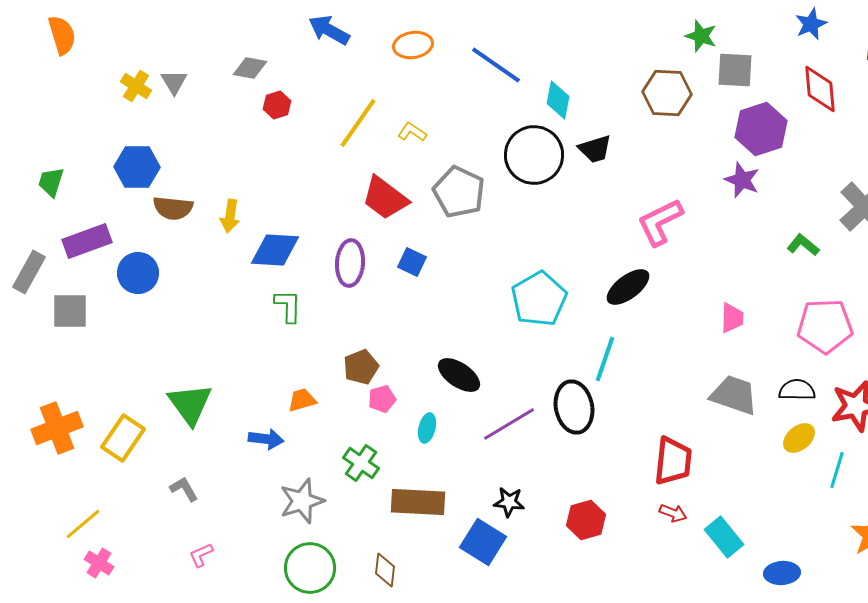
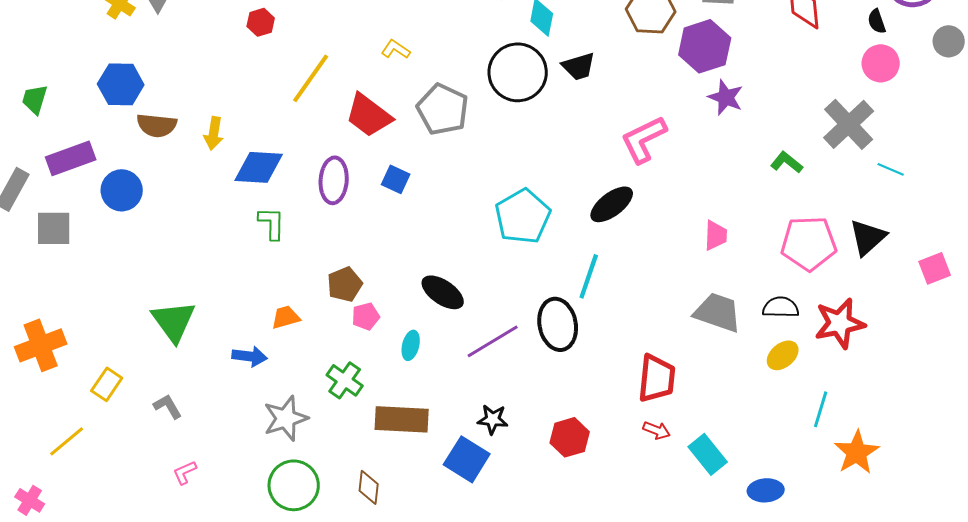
yellow line: (358, 123) -> (311, 78), moved
purple hexagon: (761, 129) -> (705, 46), moved
yellow rectangle: (123, 438) -> (107, 384), moved, size x0.7
cyan line: (837, 470) -> (821, 409), moved
pink cross: (99, 563) -> (30, 500), moved

